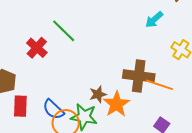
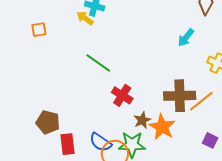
red cross: (37, 48) -> (122, 95), moved
orange line: (159, 85) -> (201, 101), turned -48

